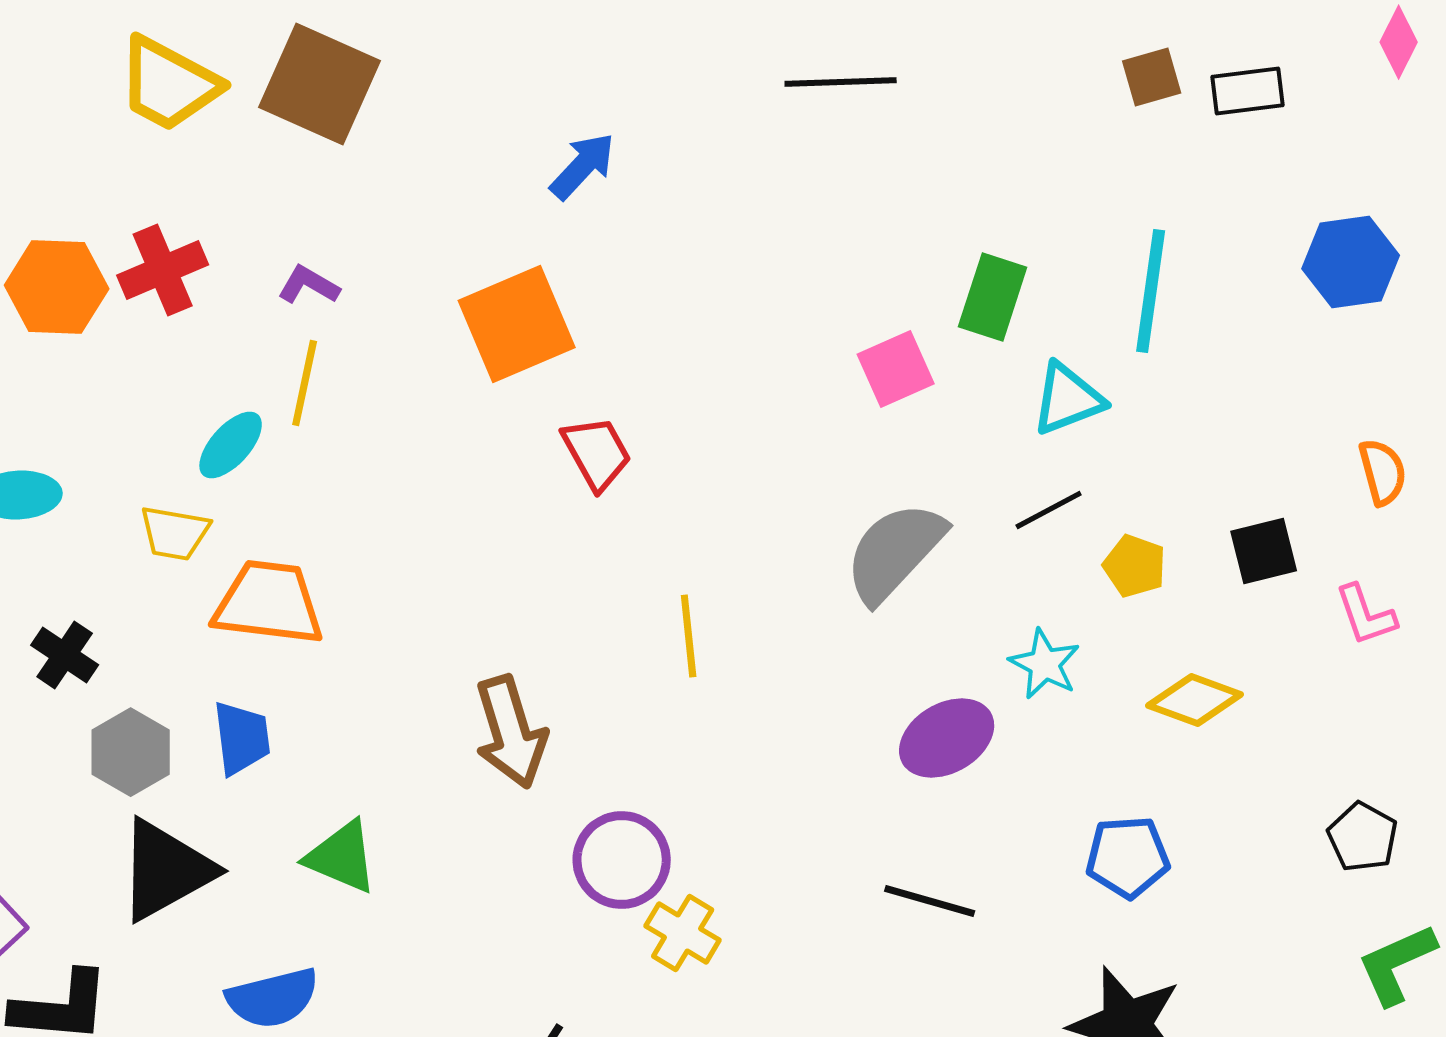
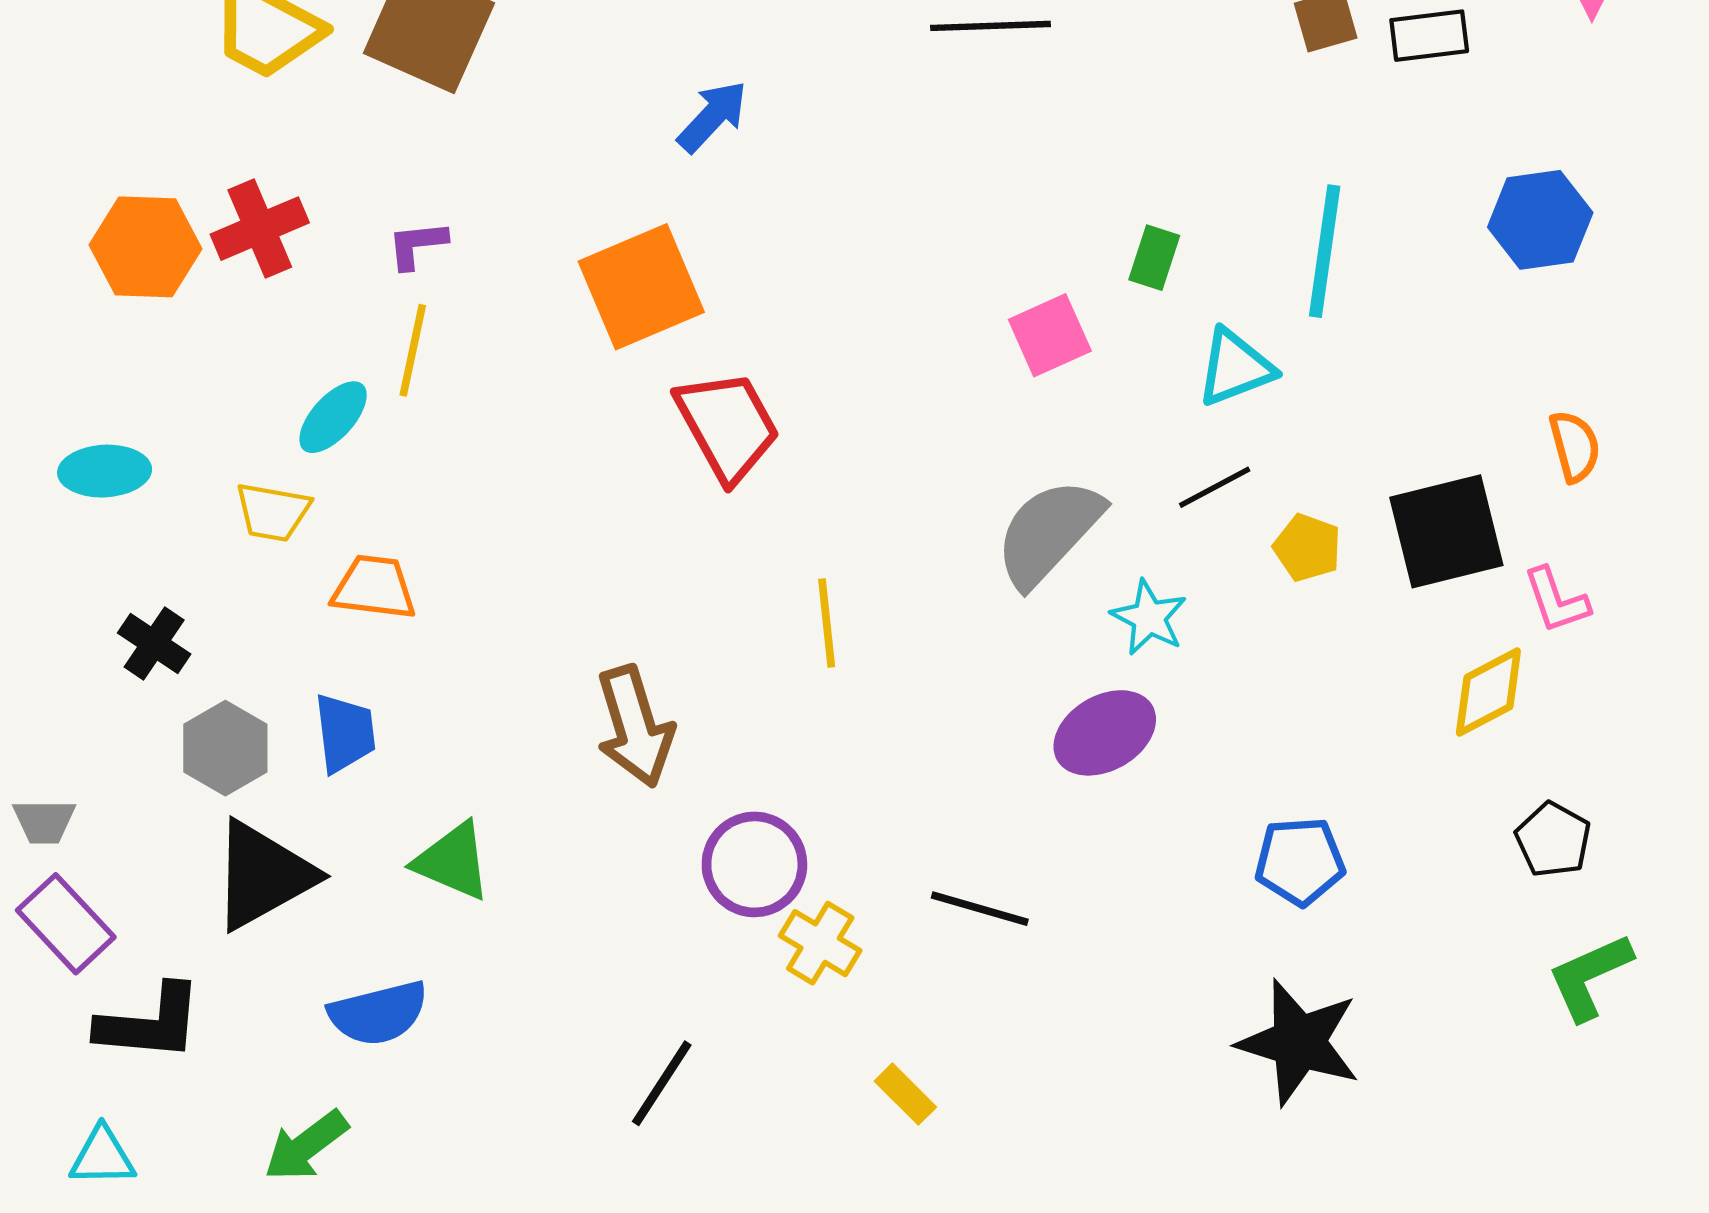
purple L-shape: (309, 285) -> (417, 245), turned -36
green rectangle: (993, 297) -> (1154, 258), size x0.7
red trapezoid: (597, 453) -> (728, 426), size x1.4
black square: (1264, 551) -> (1446, 531), size x1.6
orange trapezoid: (269, 603) -> (374, 587), size x0.7
cyan star: (1045, 664) -> (1149, 618), moved
yellow diamond: (1195, 700) -> (1488, 692), moved, turned -48
black line: (930, 901) -> (980, 909), moved

